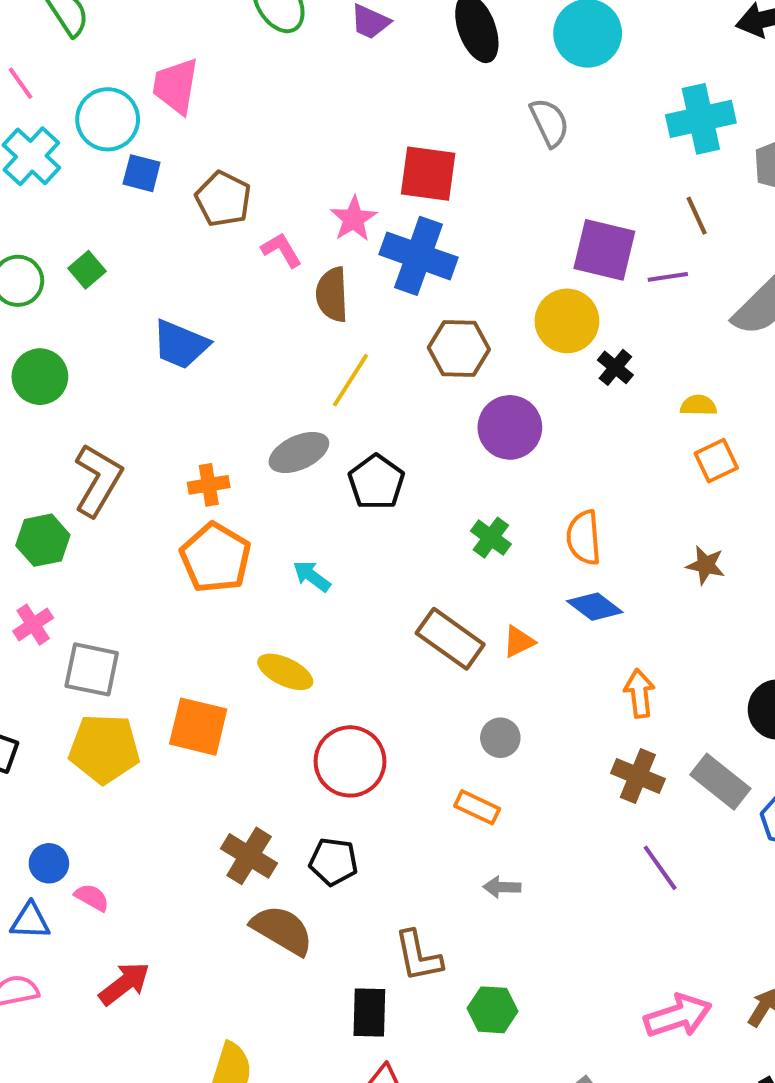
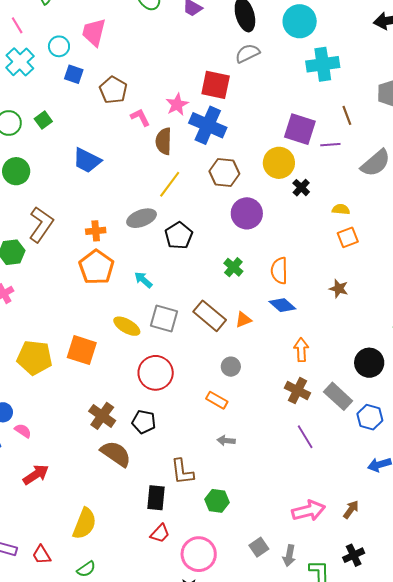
cyan circle: (108, 119) -> (59, 46), size x0.7
cyan cross: (701, 119) -> (323, 64), moved
gray semicircle: (549, 122) -> (247, 53), moved, turned -95
gray square: (92, 669) -> (164, 318), moved

